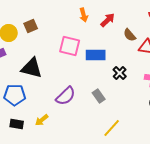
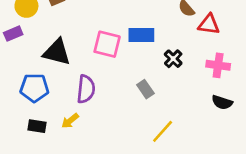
pink square: (70, 46) -> (107, 44), moved
purple semicircle: (66, 96) -> (86, 89), moved, turned -40

